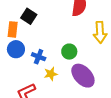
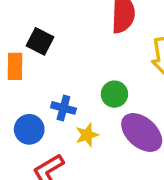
blue circle: (16, 49) -> (29, 129), moved

